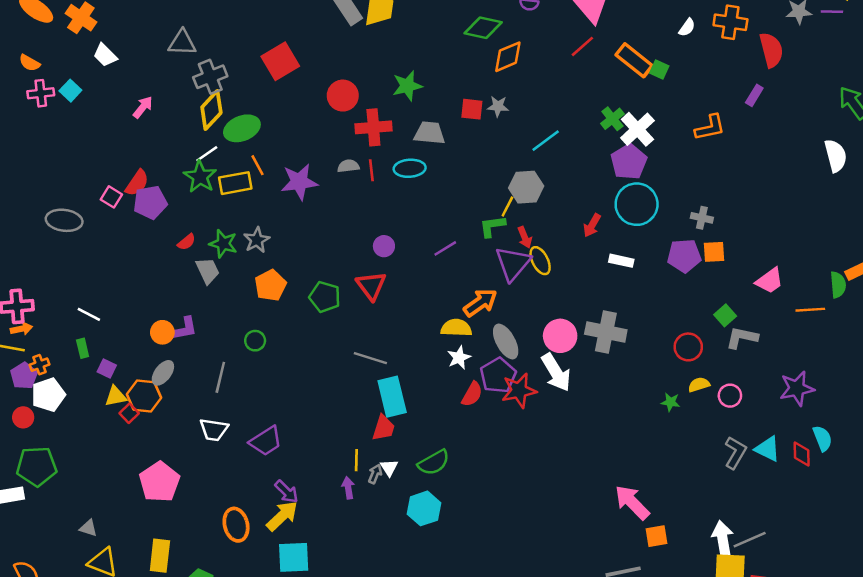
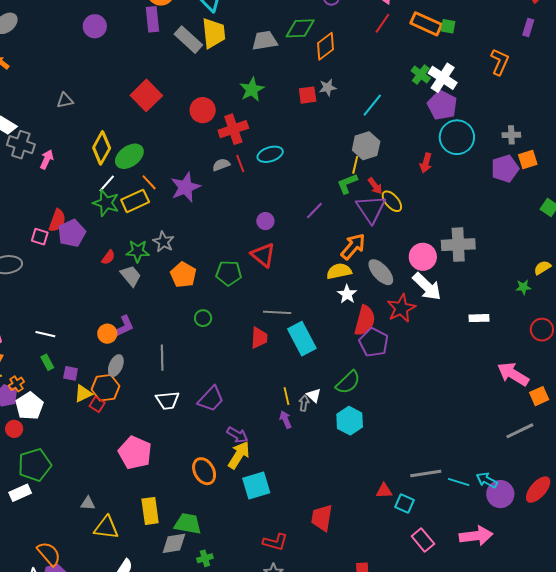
gray triangle: (182, 43) -> (65, 100), size x0.7
gray cross: (210, 77) -> (21, 145), moved, turned -36
orange L-shape: (710, 128) -> (500, 62), turned -40
gray trapezoid: (430, 133) -> (265, 41), moved
white rectangle: (621, 261) -> (479, 318), moved
green circle: (255, 341) -> (203, 318), moved
red circle: (688, 347) -> (542, 330), moved
purple pentagon: (498, 375) -> (374, 342), moved
red semicircle: (472, 394) -> (365, 321), size x1.4
red trapezoid: (384, 428) -> (259, 338), moved

